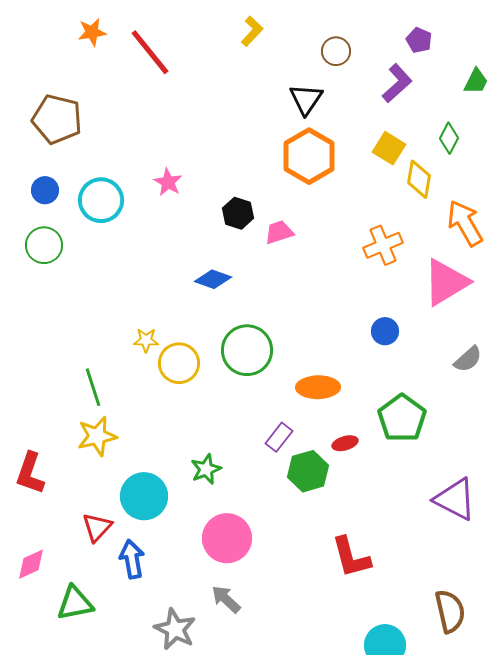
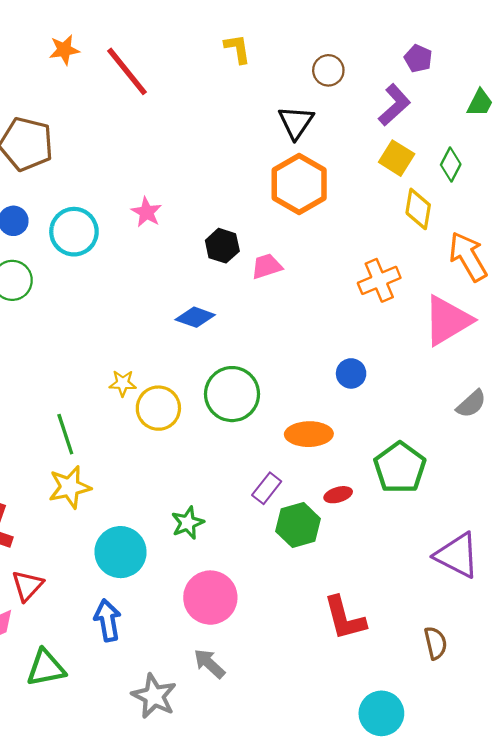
yellow L-shape: (252, 31) -> (237, 49), turned -52
yellow square: (389, 148) -> (397, 158), moved
blue circle: (385, 331) -> (351, 373), moved
red triangle: (97, 527) -> (27, 586), moved
brown semicircle: (450, 611) -> (436, 643), moved, size x0.7

